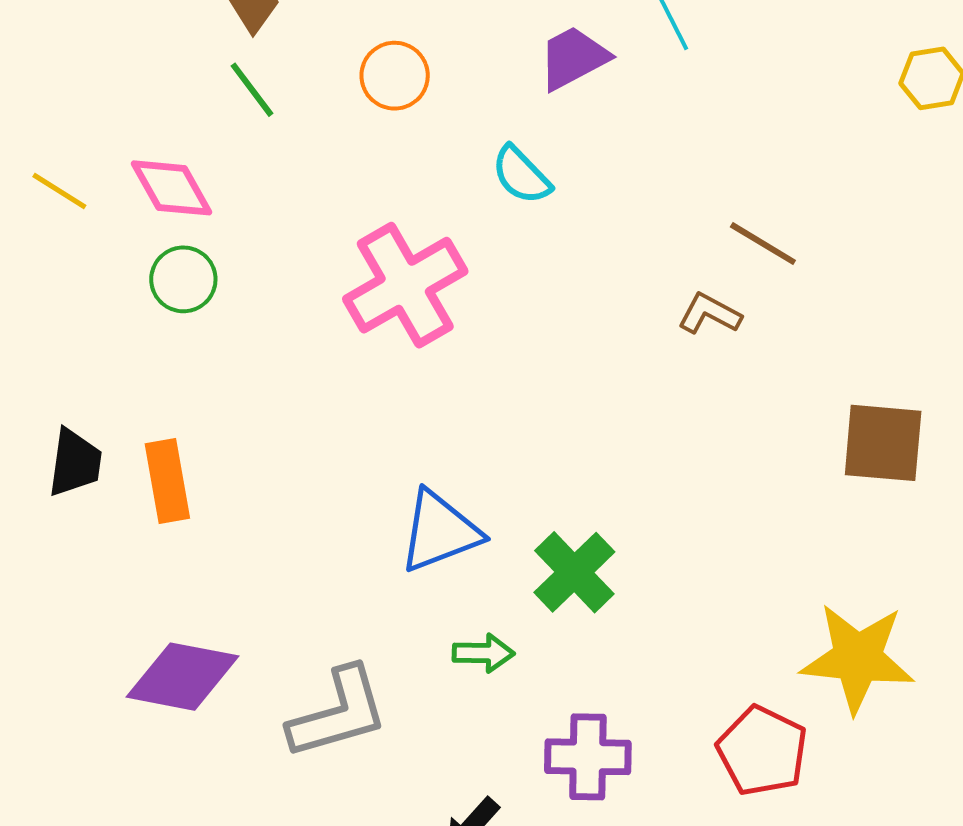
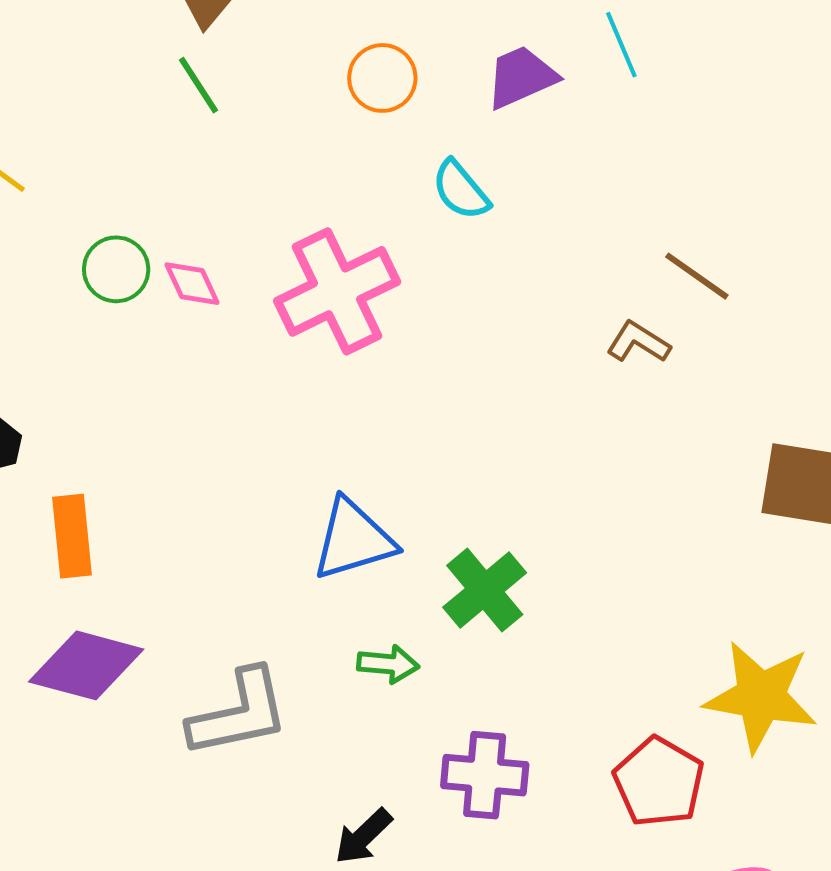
orange circle: (395, 76) -> (382, 78), moved
pink diamond: (172, 188) -> (192, 284), moved, size x0.7
orange rectangle: (167, 481) -> (72, 536), moved

